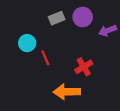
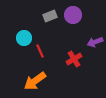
purple arrow: (108, 31) -> (95, 42), moved
orange arrow: (67, 92) -> (35, 81), moved, turned -35

